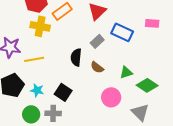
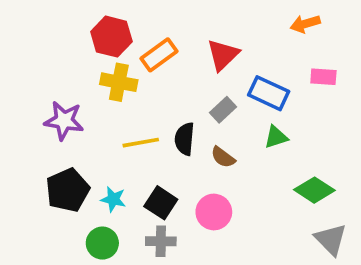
yellow line: (34, 59) -> (141, 143), moved
green triangle: (126, 72) -> (276, 137), moved
pink circle: (111, 97) -> (214, 212), moved
gray triangle: (140, 112) -> (331, 239), moved
gray cross: (53, 113) -> (161, 241), moved

